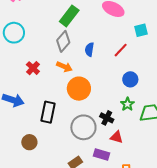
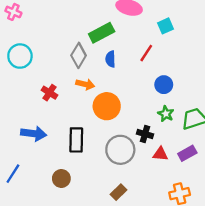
green rectangle: (69, 16) -> (102, 33), moved, turned 35
purple rectangle: (101, 155) -> (187, 153), moved, turned -35

